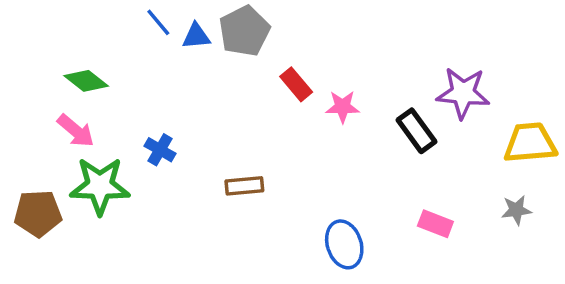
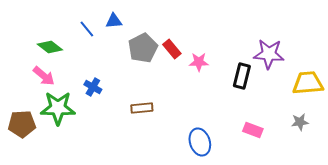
blue line: (158, 22) -> (87, 29), moved
gray pentagon: (244, 31) -> (143, 48), moved
black rectangle: (417, 131) -> (242, 76), turned 50

